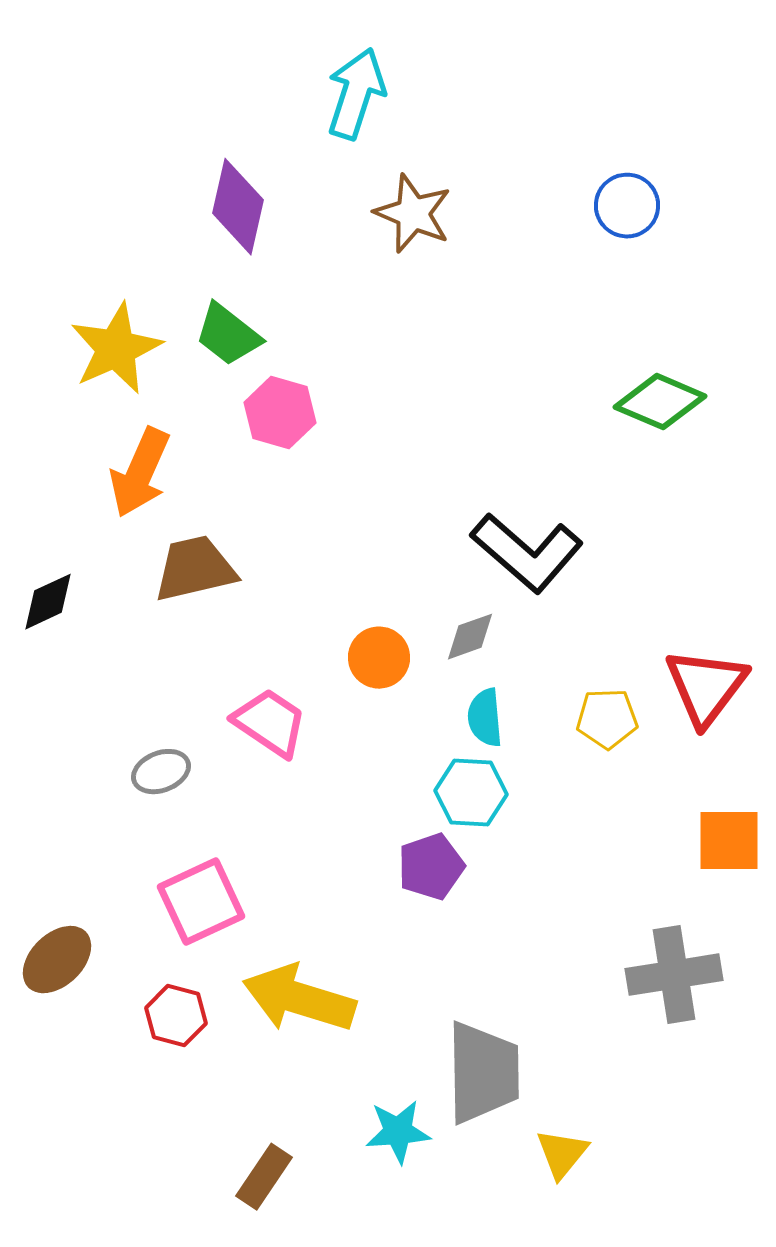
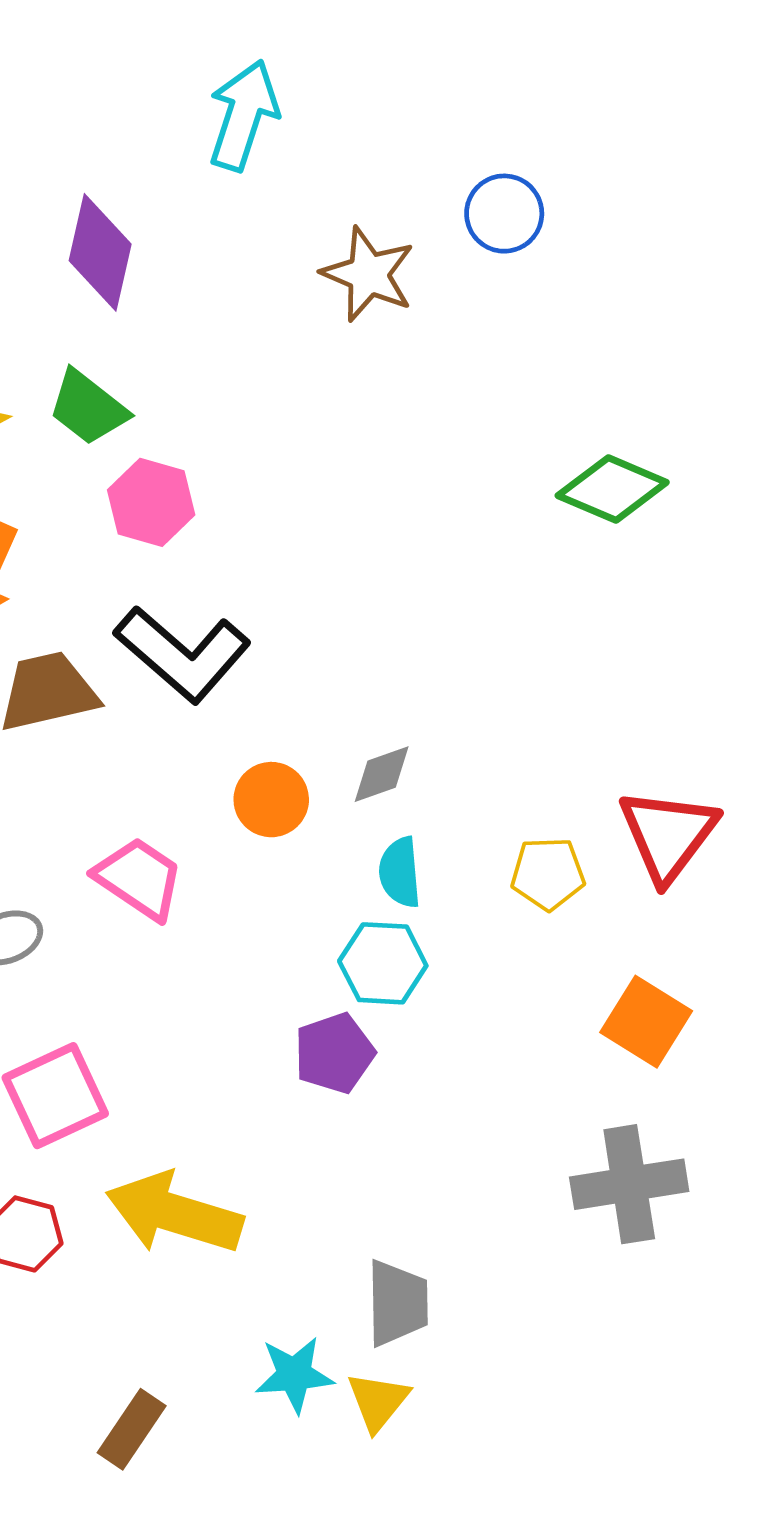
blue circle: (627, 206) -> (504, 214), moved
brown star: (413, 214) -> (368, 274), moved
black L-shape: (527, 553) -> (183, 654), moved
orange square: (729, 841) -> (646, 1022), moved, turned 32
gray trapezoid: (483, 1073) -> (397, 1303), size x0.7
yellow triangle: (562, 1154) -> (378, 1401), moved

